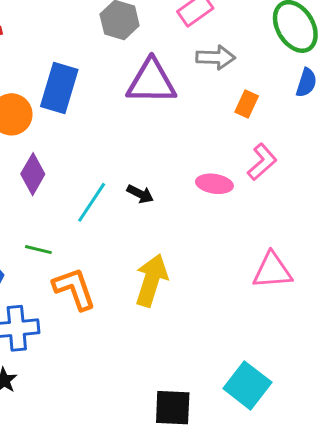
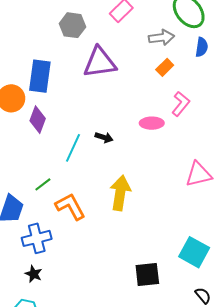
gray arrow: (216, 57) -> (161, 38), moved
orange rectangle: (247, 104) -> (165, 67), turned 30
purple diamond: (33, 174) -> (38, 120), moved
green line: (38, 250) -> (43, 184), turned -42

